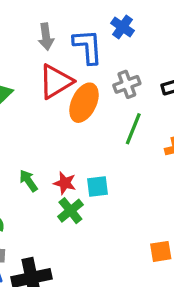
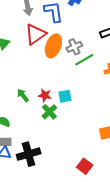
gray cross: (127, 84) -> (74, 47), moved
green line: (133, 129) -> (84, 60), turned 42

